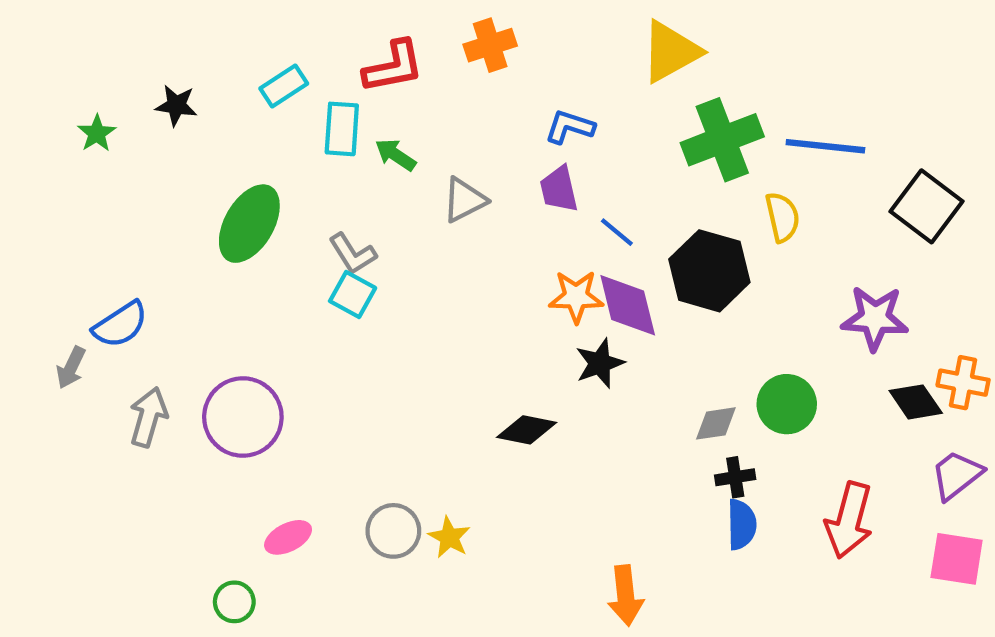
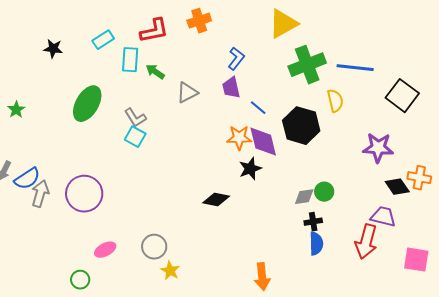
blue L-shape: (570, 127) -> (236, 59), turned 110
green star: (97, 133) -> (16, 110), moved
blue semicircle: (120, 325) -> (27, 179), moved
green circle: (787, 404) -> (324, 192), moved, size x0.7
purple trapezoid: (957, 475) -> (383, 217), moved, turned 52
yellow star: (449, 537) -> (170, 271), moved

